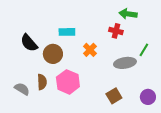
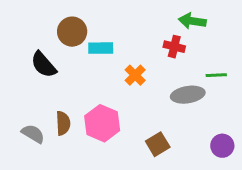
green line: (144, 50) -> (216, 75), turned 56
brown circle: (53, 54) -> (72, 32), moved
brown square: (114, 96) -> (158, 144), moved

